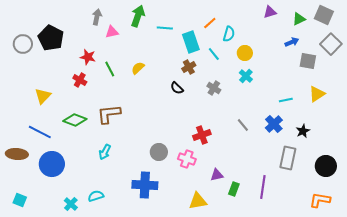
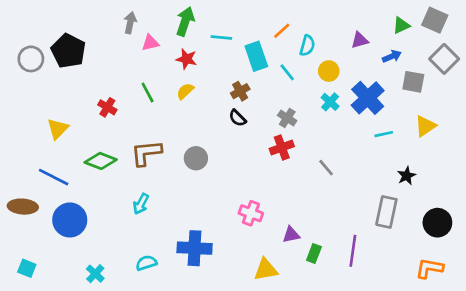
purple triangle: (270, 12) -> (360, 40), moved
red star: (88, 57) -> (187, 59), moved
brown cross: (189, 67) -> (240, 91), moved
blue cross: (274, 124) -> (368, 98), moved, size x1.4
red cross: (202, 135) -> (282, 148), moved
gray circle: (159, 152) -> (196, 158), moved
cyan semicircle: (96, 196) -> (146, 263), moved

